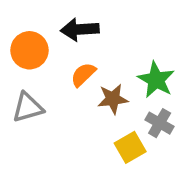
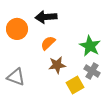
brown star: (113, 99) -> (57, 65), moved
gray triangle: (28, 108) -> (16, 77), moved, turned 36

